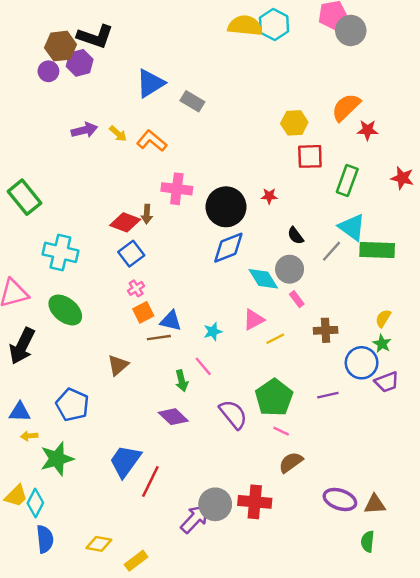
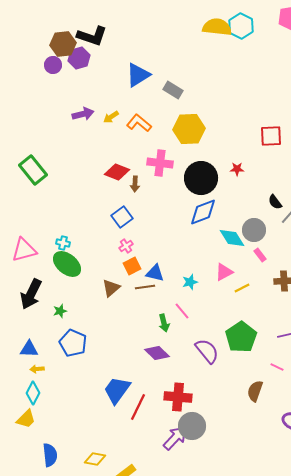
yellow hexagon: (294, 123) -> (189, 129), moved, size x1.4
yellow arrow: (118, 134) -> (111, 117), turned 105
red diamond: (125, 222) -> (117, 172), moved
black semicircle: (296, 236) -> (275, 202), moved
cyan cross: (60, 252) -> (63, 243), moved, size x0.5
brown triangle: (118, 365) -> (111, 288), moved
pink line: (281, 431) -> (277, 367), moved
green star: (57, 459) -> (60, 311), moved, size x0.5
brown semicircle: (291, 462) -> (255, 391), turned -35
red cross: (255, 502) -> (178, 397), moved
cyan diamond: (35, 503) -> (33, 393), moved

